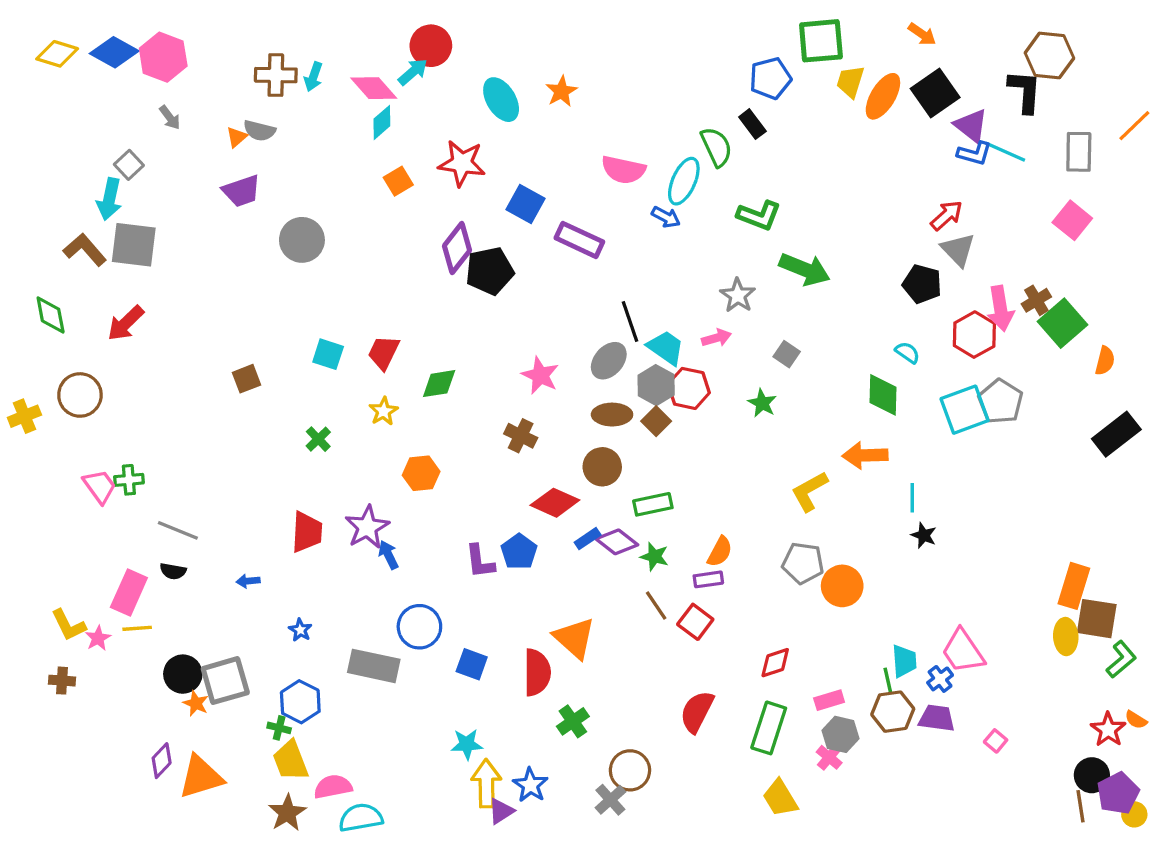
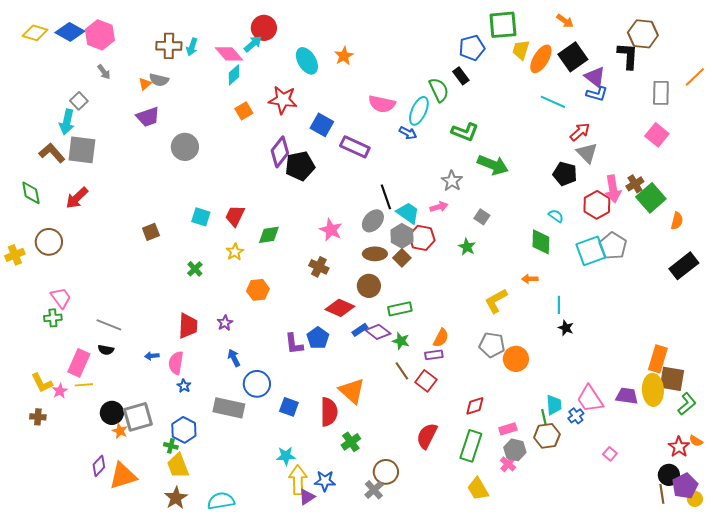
cyan line: (1005, 152) -> (553, 102), moved
orange arrow: (865, 455) -> (530, 279), size x0.6
green cross: (129, 480) -> (53, 318), moved
purple star: (367, 527) -> (225, 323), size x0.6
blue arrow: (388, 555) -> (234, 358), moved
yellow ellipse: (1066, 637) -> (653, 390), size x1.4
purple trapezoid: (937, 718) -> (627, 396), moved
blue star: (530, 785) -> (325, 481), turned -30
pink semicircle: (333, 787) -> (176, 363), moved, turned -70

